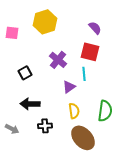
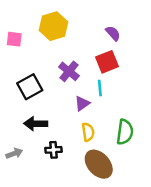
red square: (90, 52) -> (107, 62), turned -36
black square: (25, 73) -> (30, 87), size x1.5
gray arrow: (12, 129) -> (14, 153), turned -48

